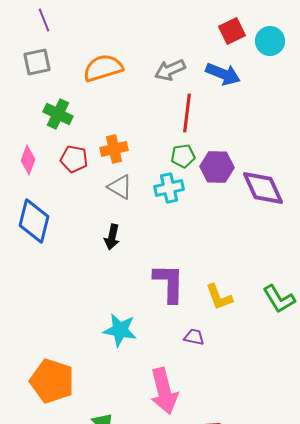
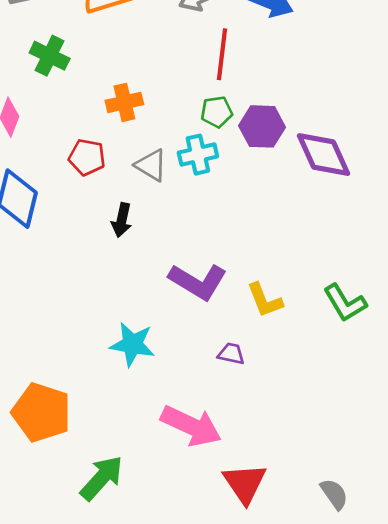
red pentagon: (74, 159) -> (87, 157), moved
gray triangle: (120, 187) -> (151, 165), moved
purple L-shape: (169, 283) -> (198, 282), turned 120
pink arrow: (164, 391) -> (191, 426), turned -51

